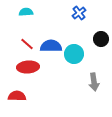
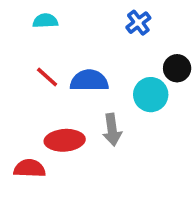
cyan circle: (74, 54) -> (151, 95), moved
red ellipse: (28, 67) -> (65, 140), moved
gray arrow: (94, 82) -> (112, 130), moved

